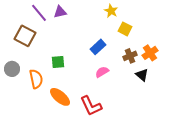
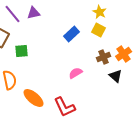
yellow star: (111, 11) -> (100, 12), moved
blue rectangle: (98, 47) -> (72, 34), moved
green square: (58, 62) -> (22, 51), moved

